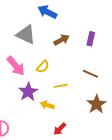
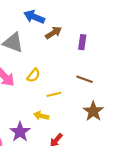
brown arrow: (62, 40) -> (53, 33), moved
purple star: (28, 92) -> (20, 132), moved

